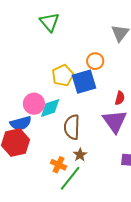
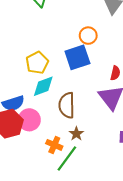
yellow pentagon: (63, 75) -> (37, 63), moved
pink circle: (34, 104) -> (29, 120), moved

